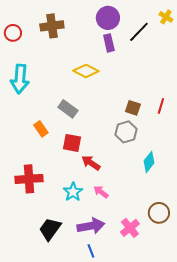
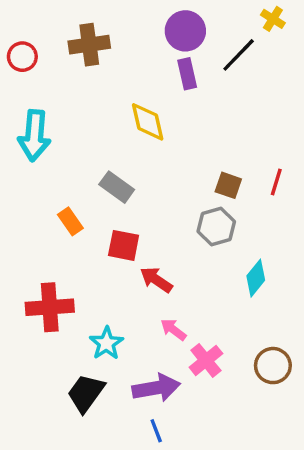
yellow cross: (166, 17) -> (273, 19), moved
yellow diamond: (86, 71) -> (148, 122), turned 50
cyan star: (73, 192) -> (106, 343), moved
pink cross: (130, 228) -> (206, 360), moved

